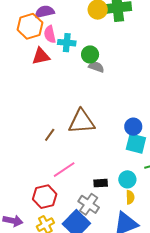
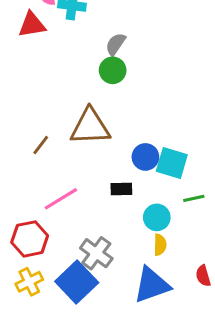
green circle: (90, 54) -> (113, 70), moved
gray semicircle: (96, 67) -> (116, 44), turned -77
blue circle: (133, 127) -> (145, 157), moved
black rectangle: (101, 183) -> (121, 189), moved

